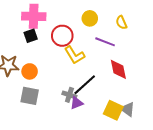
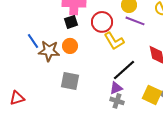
purple line: (105, 42) -> (135, 21), moved
orange circle: (30, 71) -> (70, 46), moved
gray cross: (69, 95) -> (117, 101), moved

